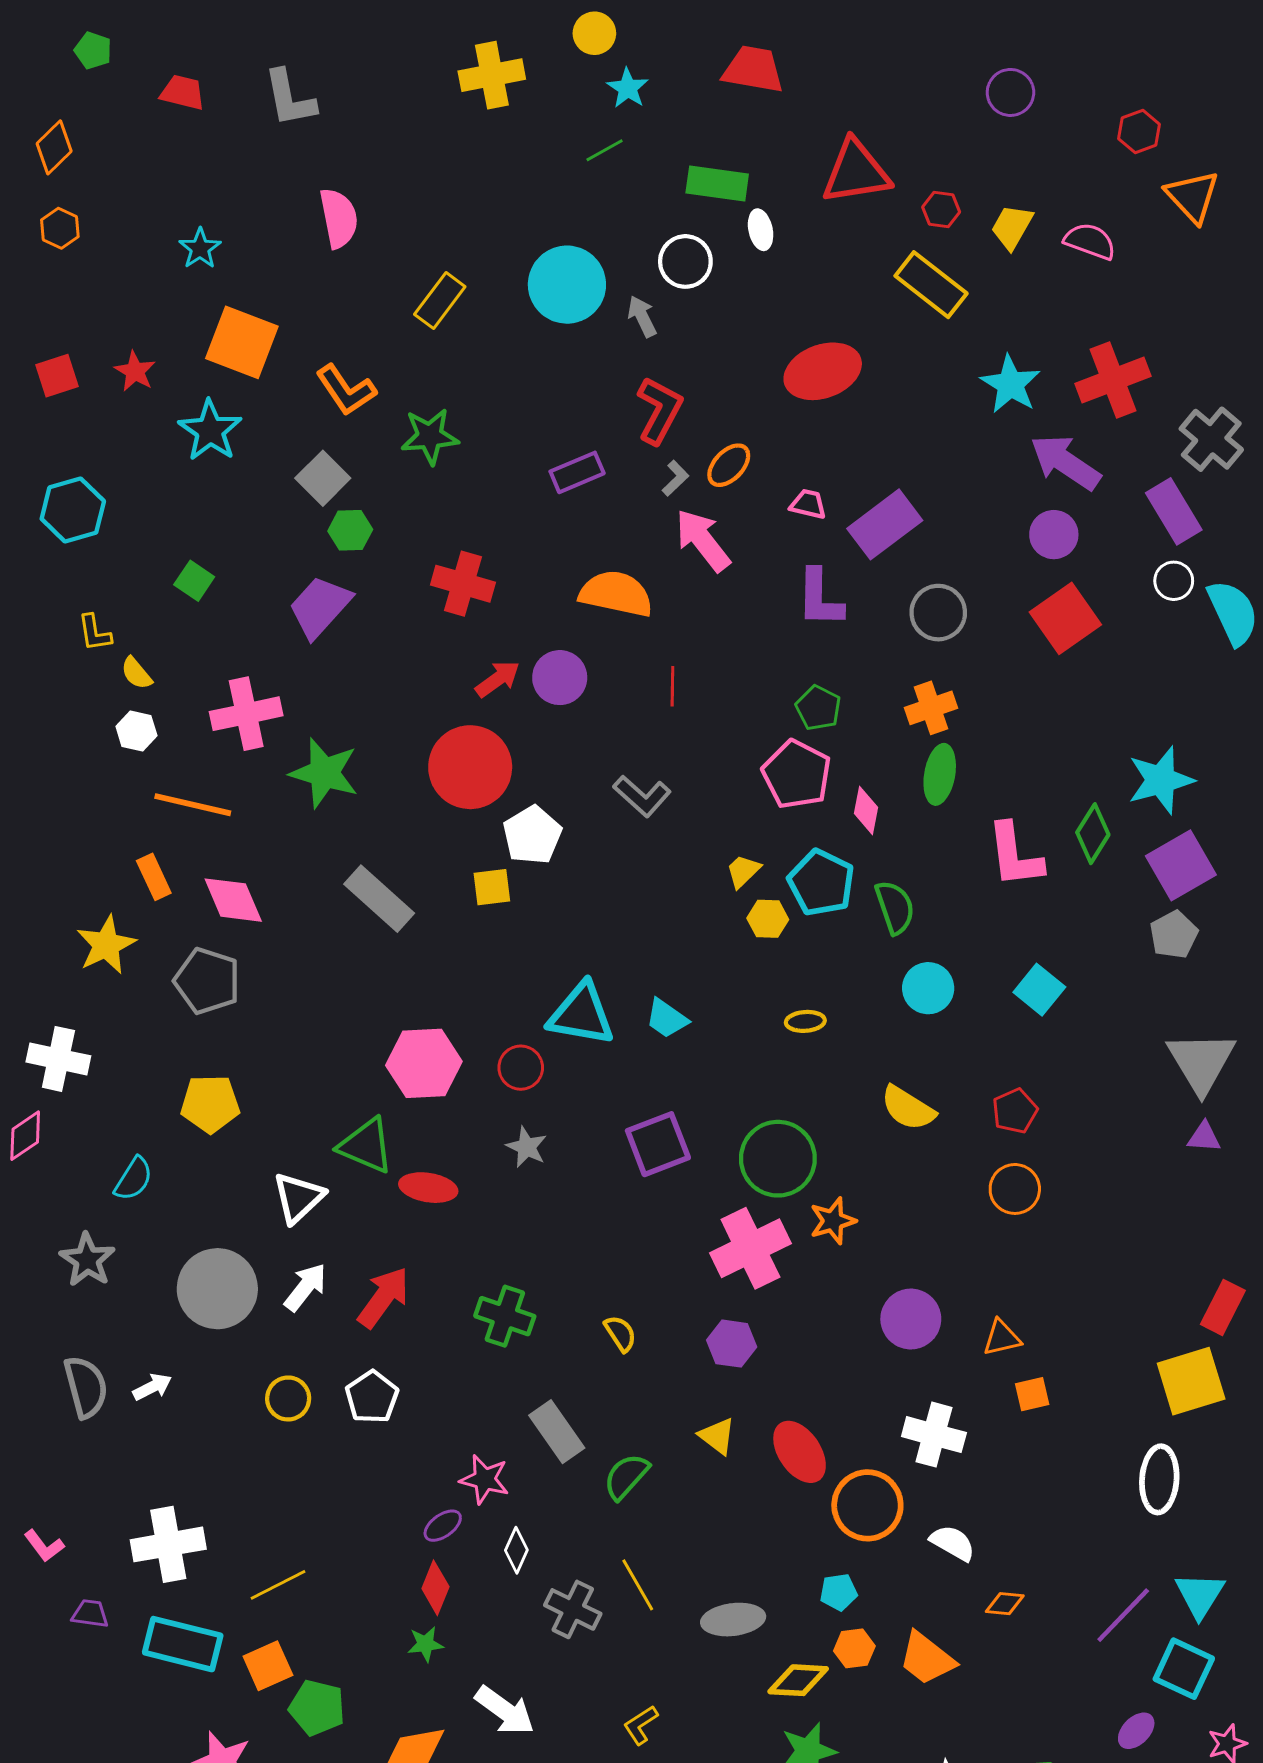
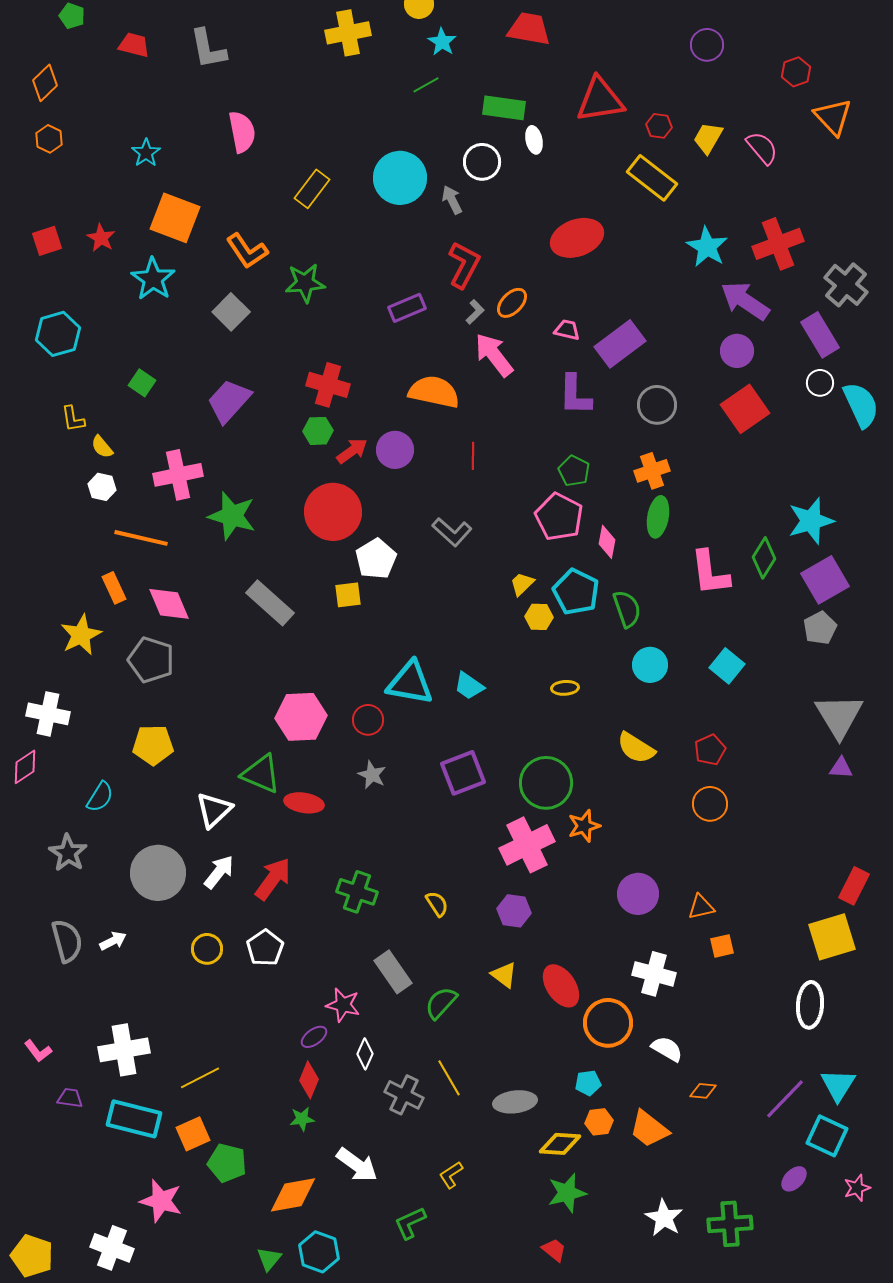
pink semicircle: (1090, 241) -> (762, 148), turned 30
green hexagon: (350, 530) -> (318, 431), moved

